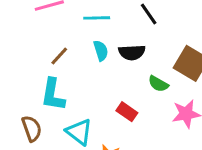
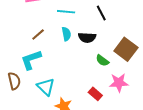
cyan L-shape: (53, 95) -> (31, 60), turned 55
red rectangle: (127, 112) -> (95, 94), moved

